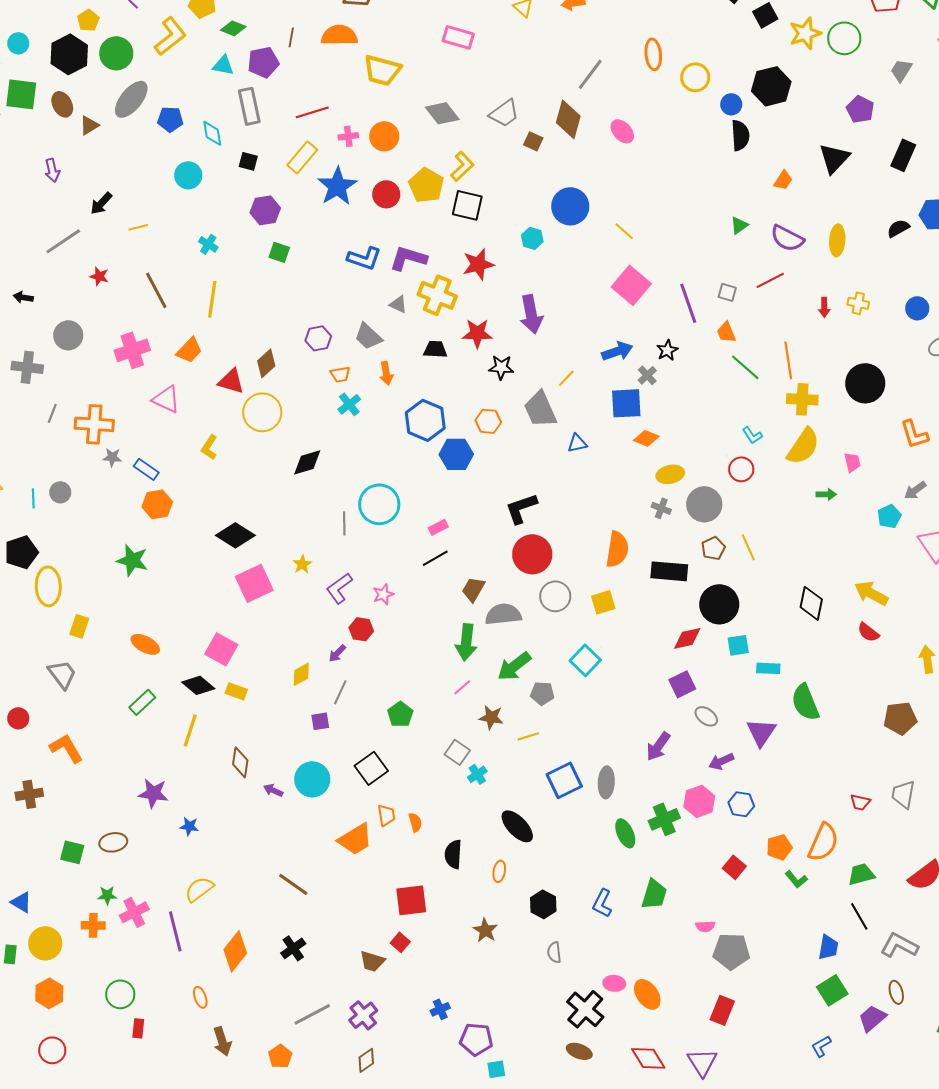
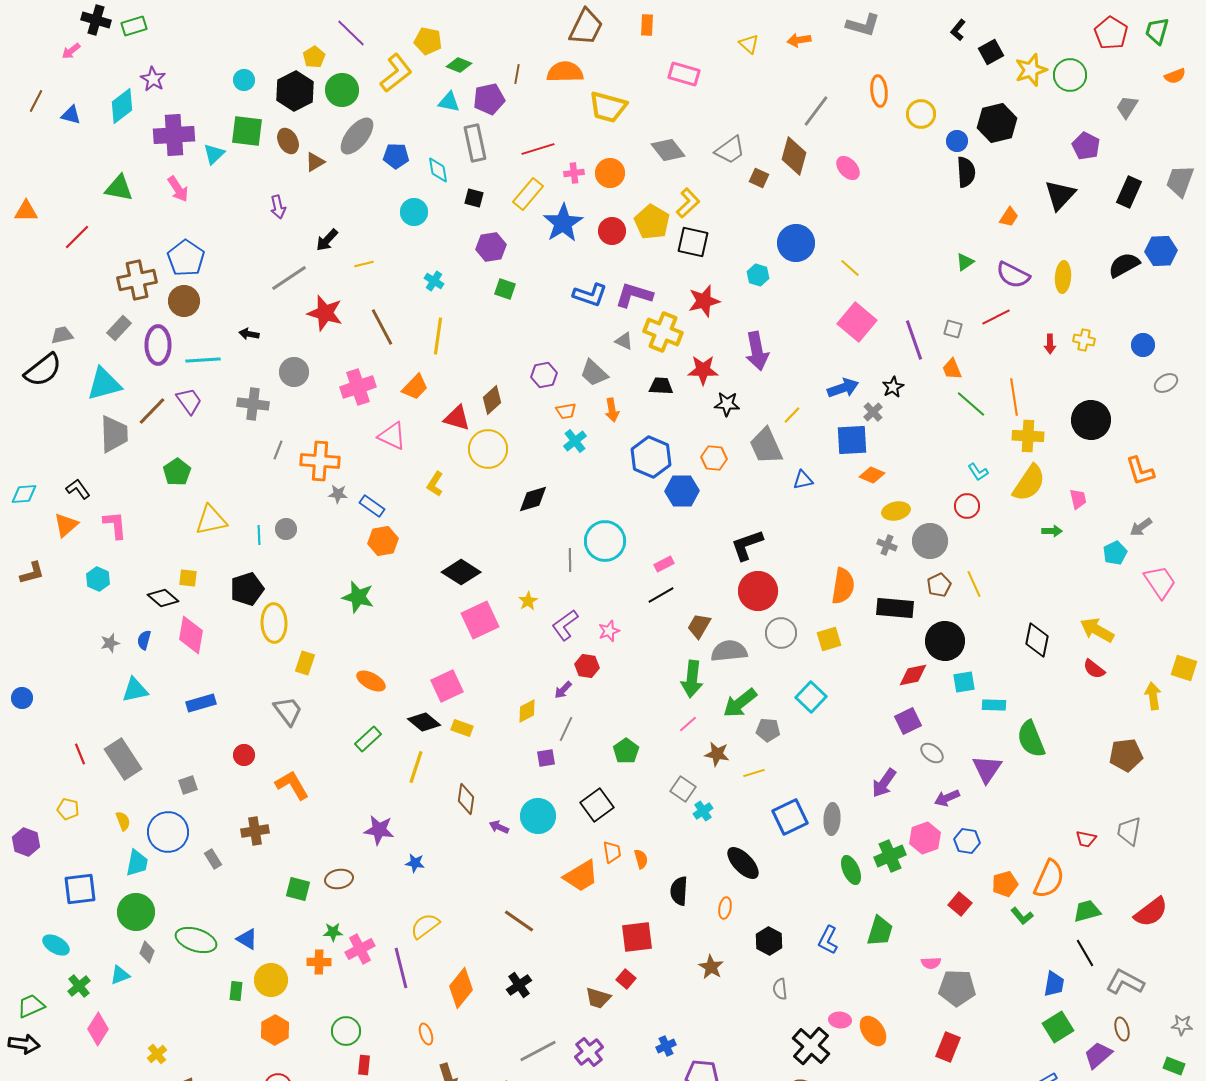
black semicircle: (898, 228) -> (1124, 265), size x1.4
red star: (99, 276) -> (325, 313), size x1.8
pink square: (221, 649) -> (447, 686), turned 36

